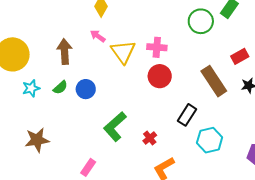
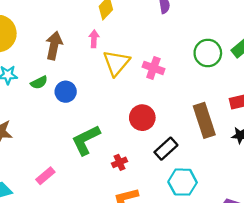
pink arrow: (98, 36) -> (94, 39), turned 42
red circle: (160, 76) -> (142, 118), moved

